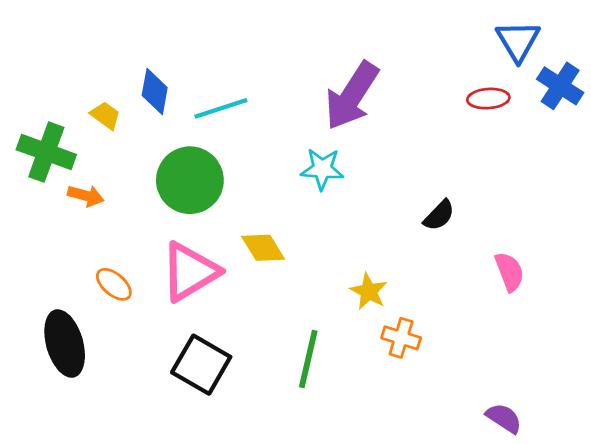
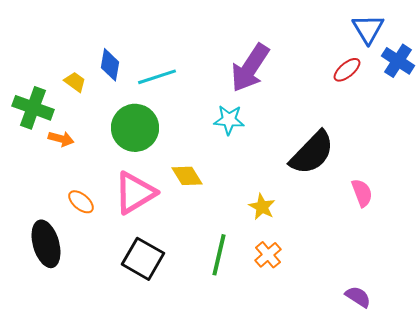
red ellipse: (488, 99) -> (347, 70), turned -36
black semicircle: (439, 215) -> (312, 153), size x2.0
orange cross: (401, 338) -> (268, 255), moved, turned 32

